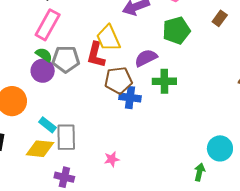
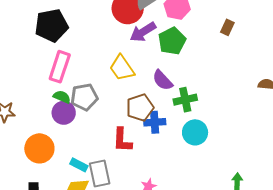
green pentagon: (176, 31) -> (172, 41), moved
red L-shape: (96, 55) -> (122, 140), moved
purple semicircle: (146, 58) -> (163, 80), turned -95
cyan circle: (220, 148) -> (195, 132), moved

